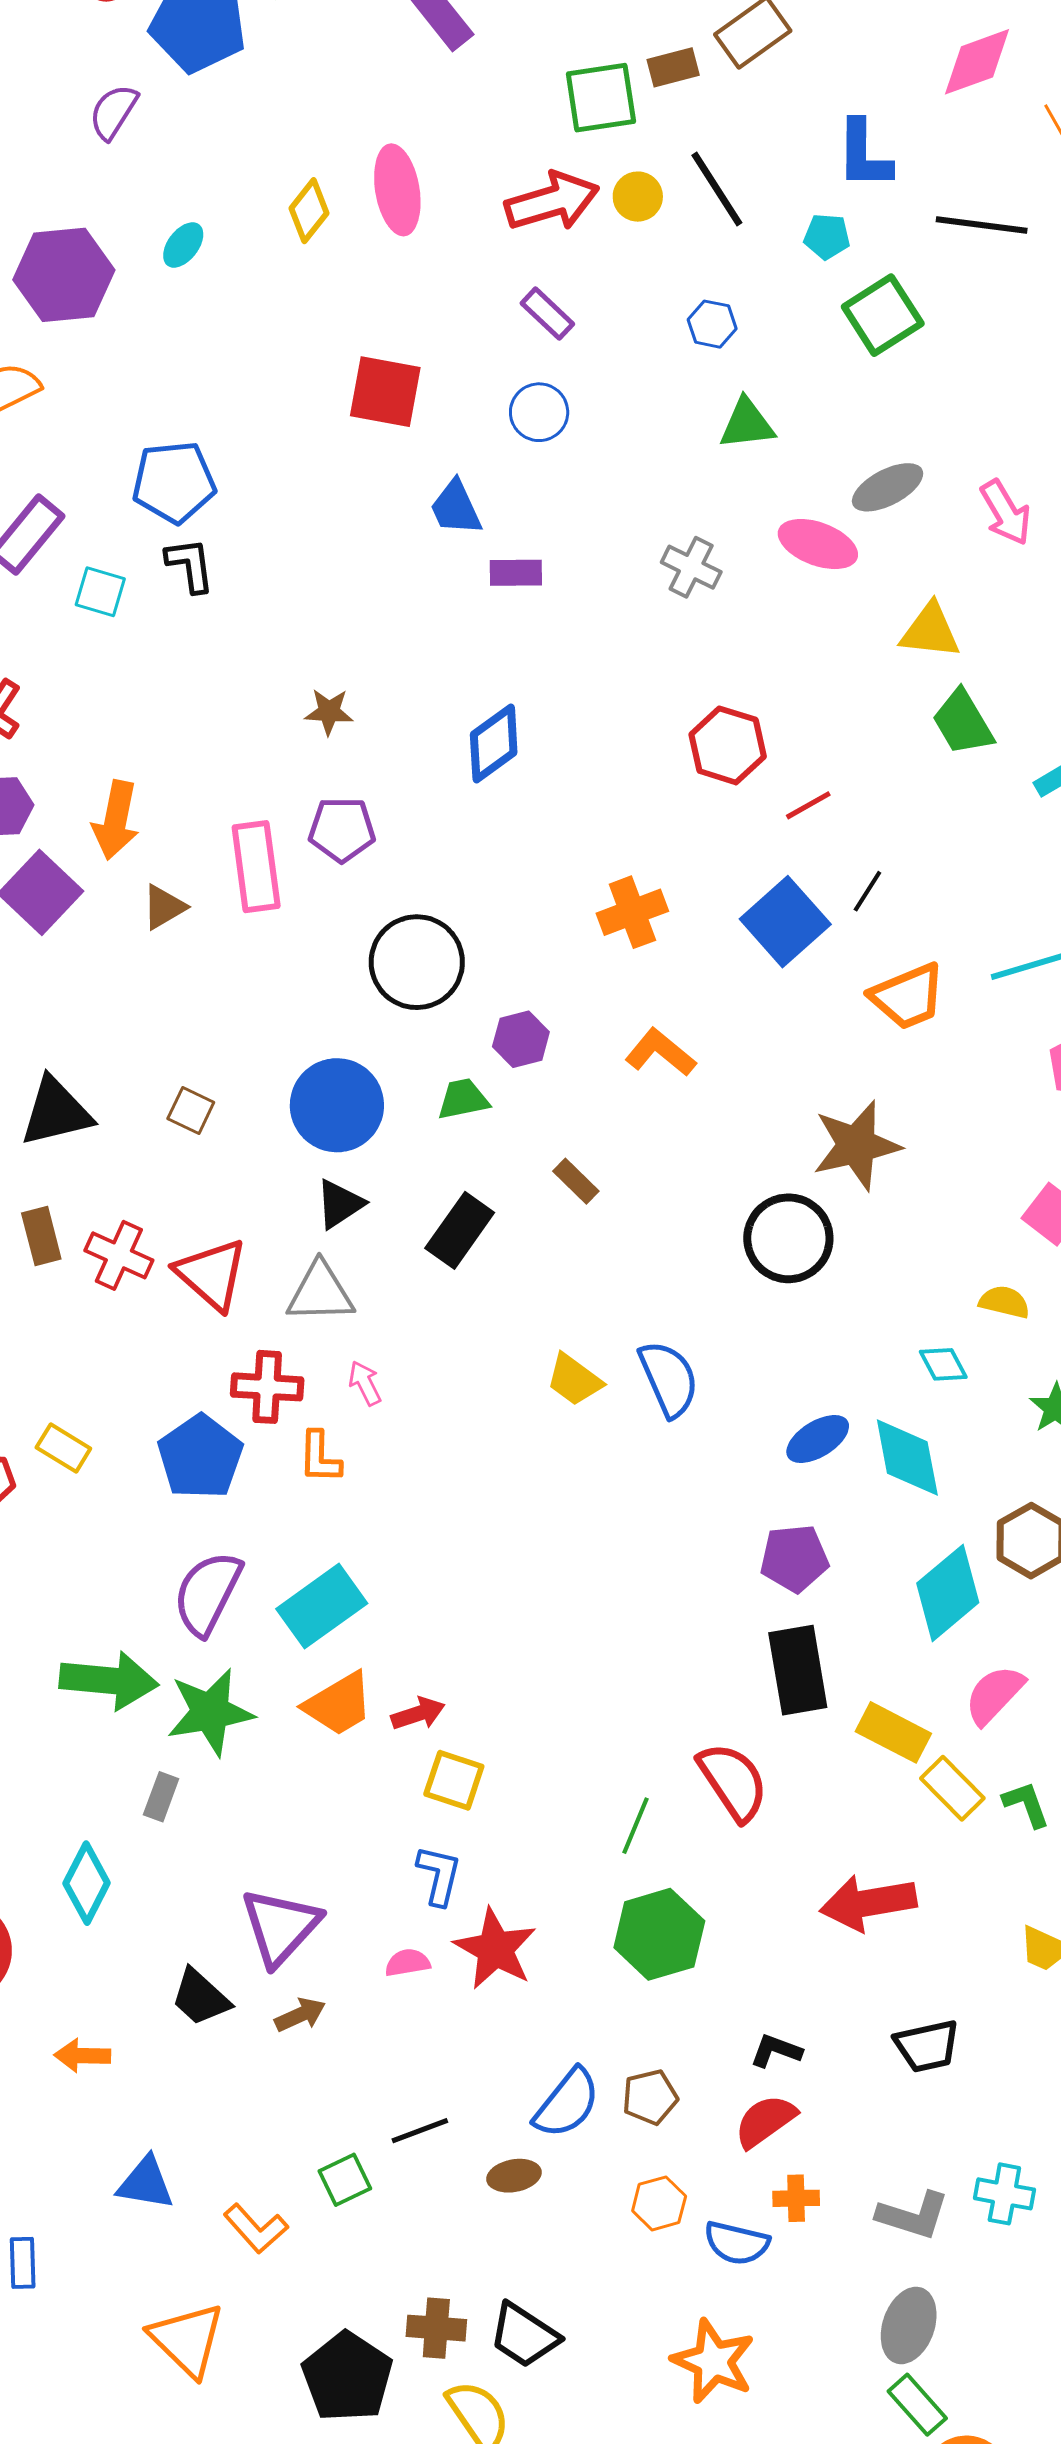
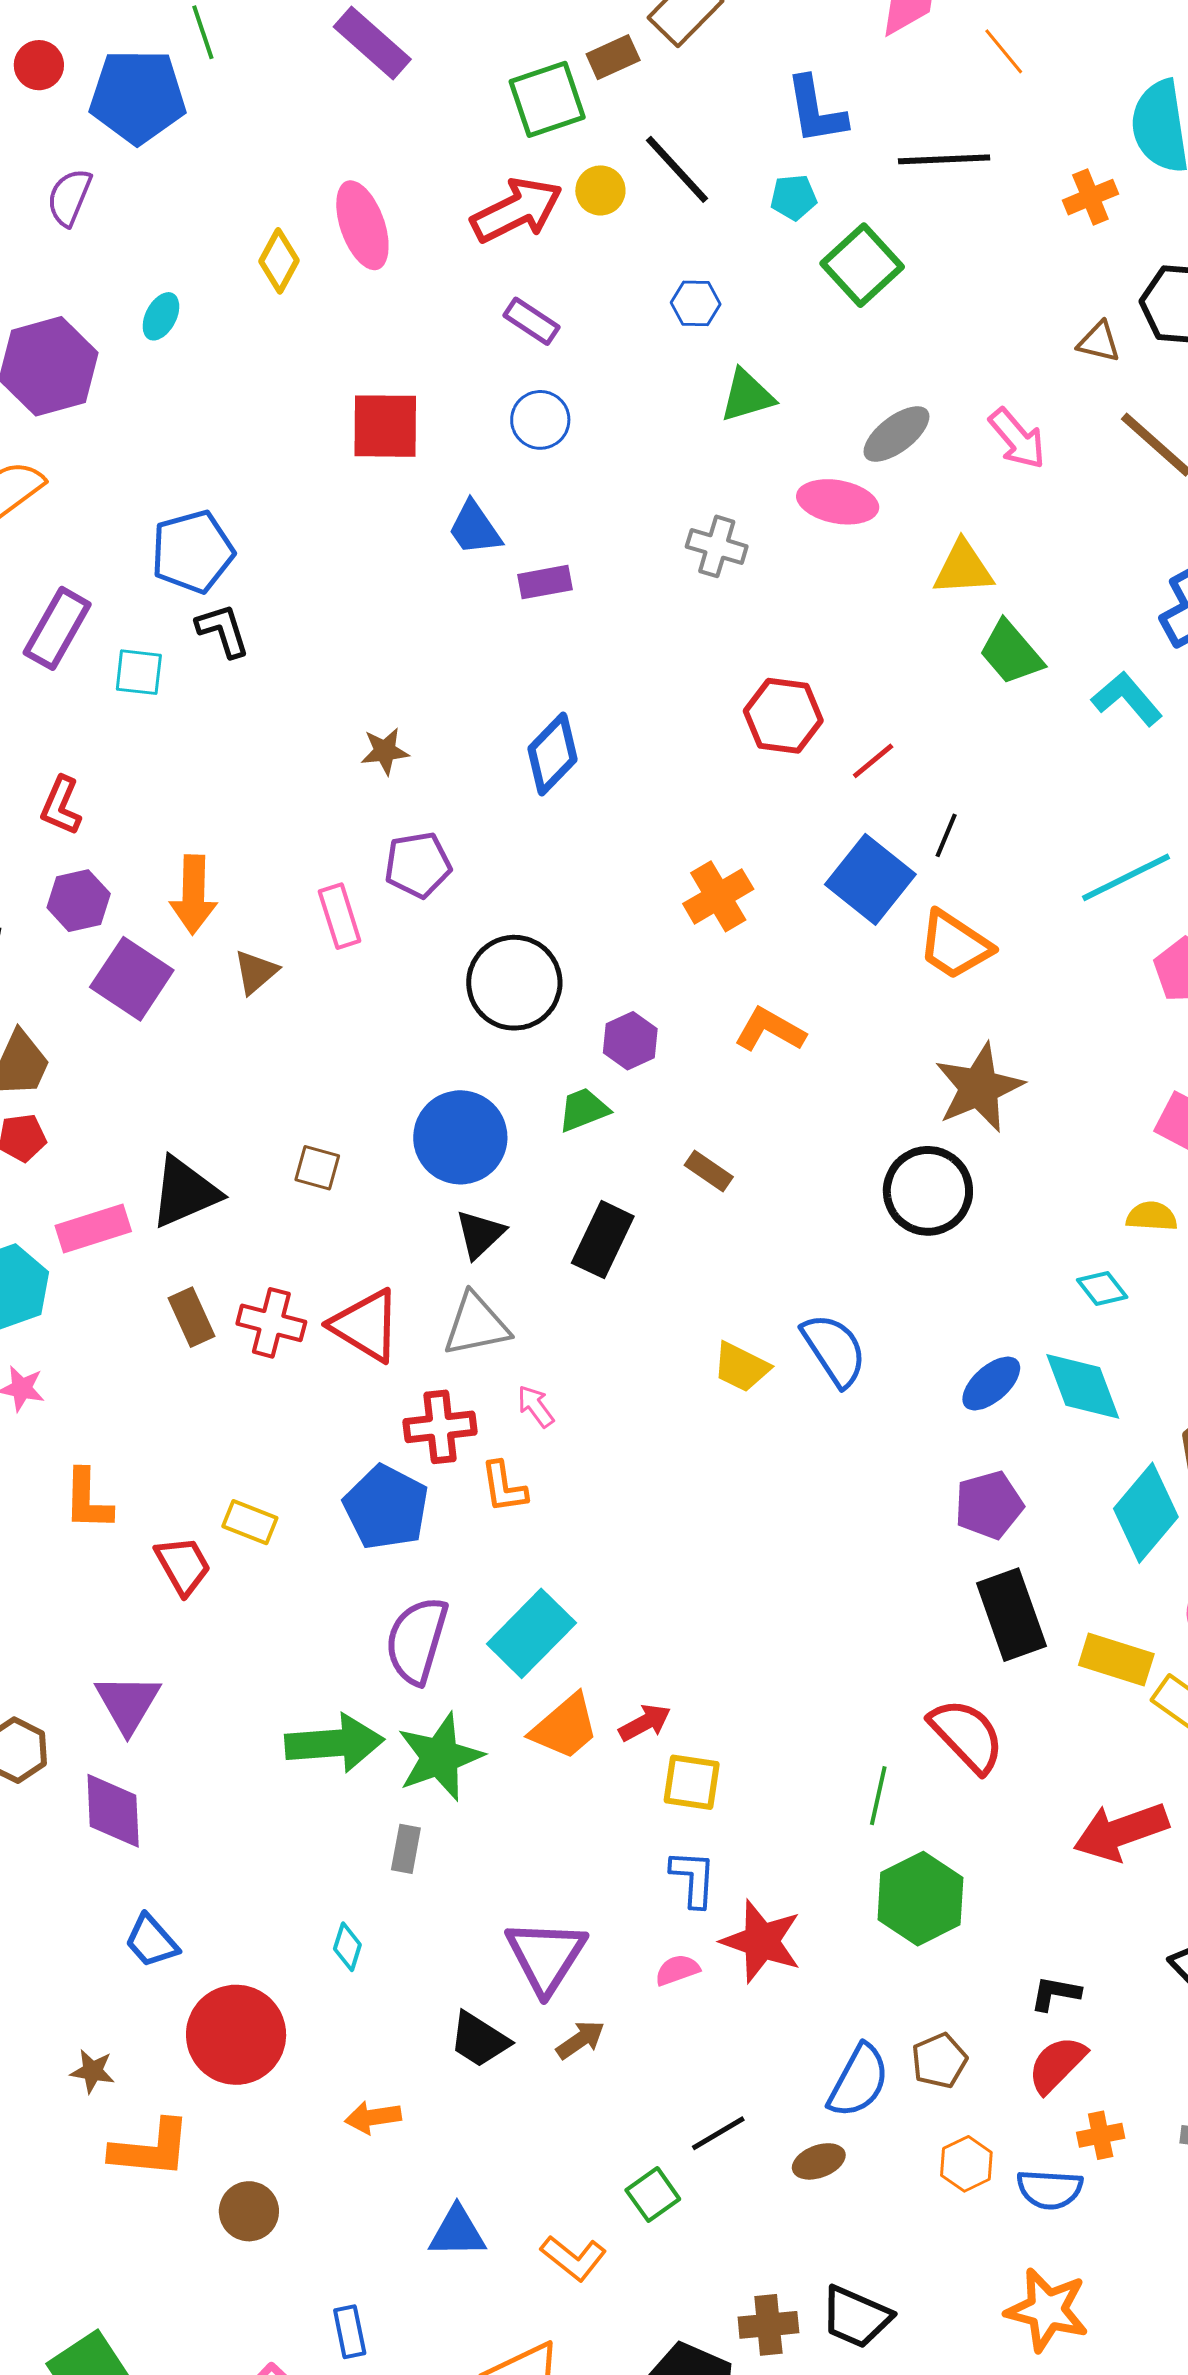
pink rectangle: (256, 867) -> (340, 916), size x0.7
orange trapezoid: (908, 996) -> (955, 945), moved, turned 66
cyan diamond: (87, 1883) -> (347, 1947), size x0.6

